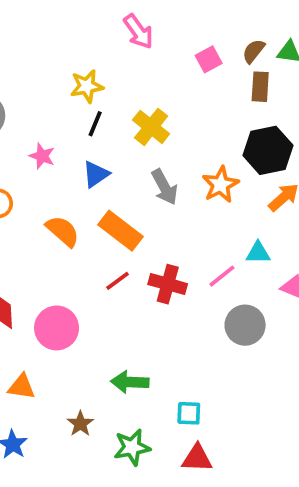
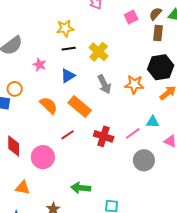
black line: (95, 124) -> (69, 49), turned 56
orange star: (220, 185) -> (134, 84), turned 30
red line: (117, 281) -> (68, 135), moved

